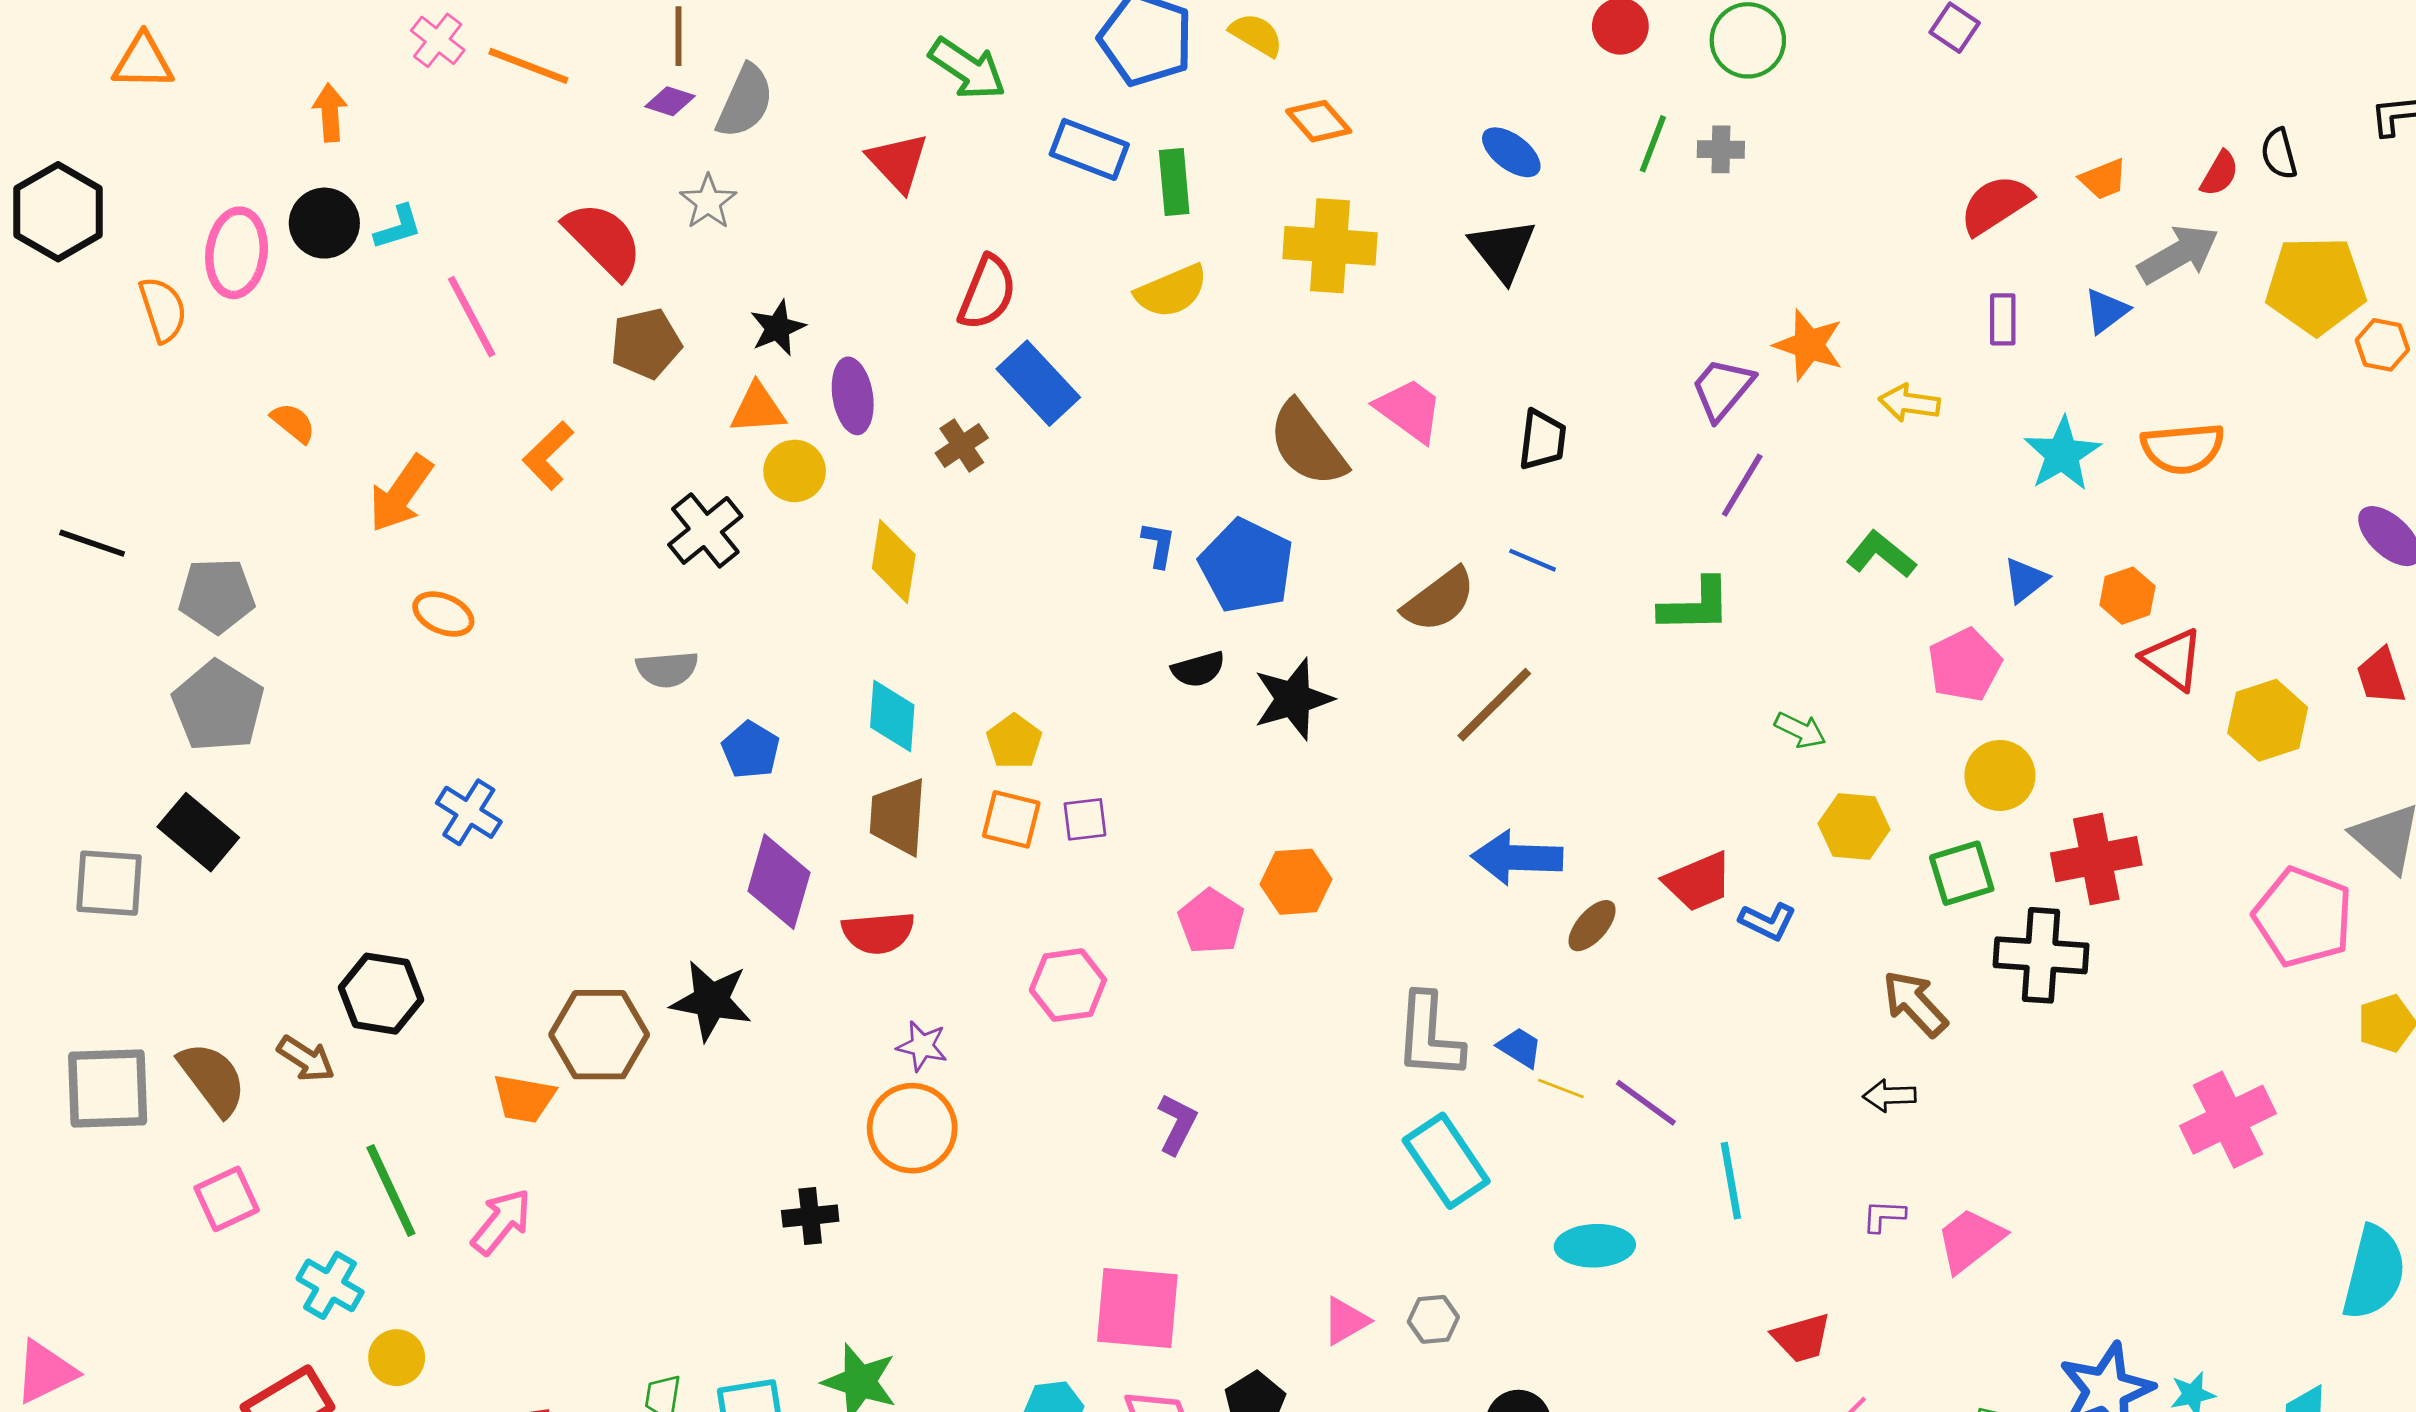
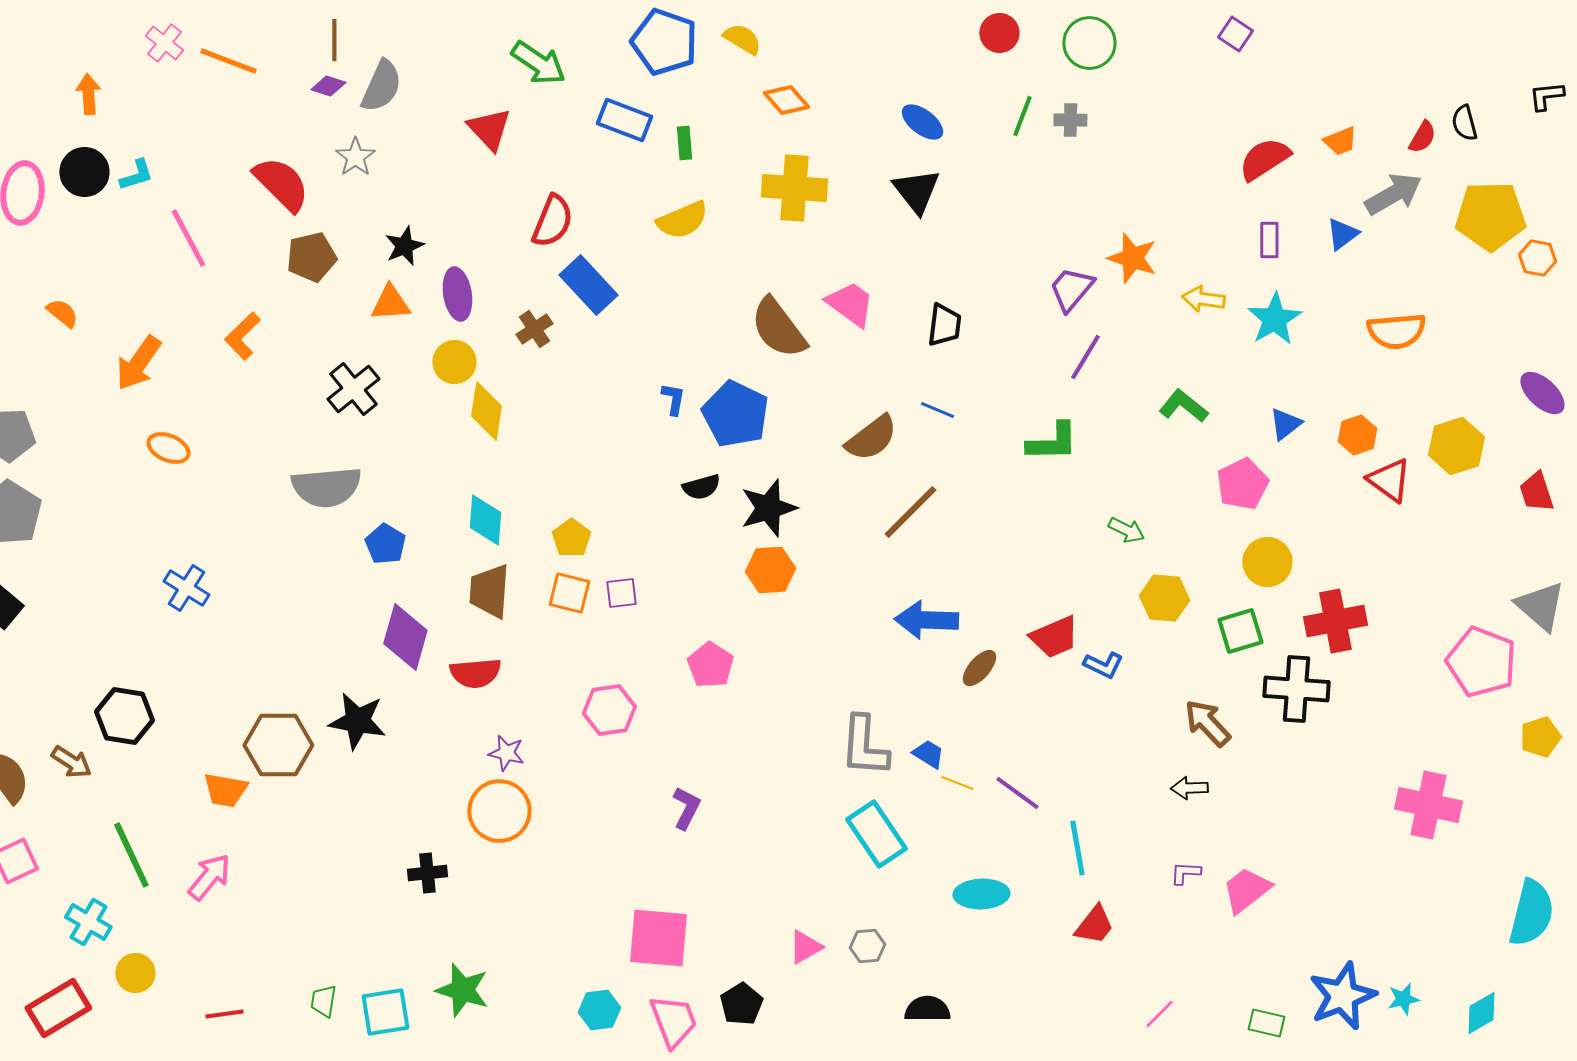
green rectangle: (1174, 182) -> (684, 143), size x0.7
cyan star: (2062, 454) -> (1274, 319), moved
yellow circle: (795, 471) -> (454, 362), moved
gray semicircle: (667, 669) -> (326, 487), size x1.6
yellow hexagon: (2268, 720) -> (1456, 446), moved
orange hexagon: (1296, 882) -> (770, 570), moved
pink cross: (2228, 1120) -> (1428, 805), turned 38
red trapezoid: (1802, 1338) -> (1094, 925), moved, turned -36

